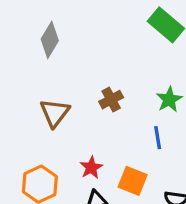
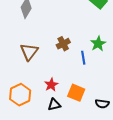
blue line: (158, 138) -> (83, 58), moved

